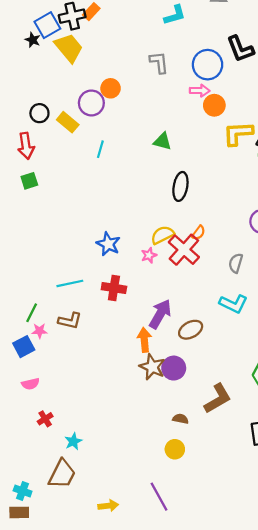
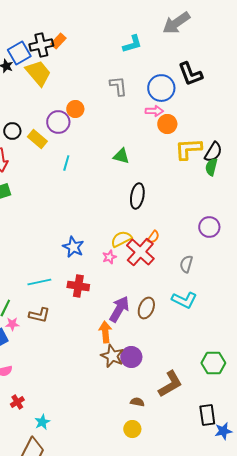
brown ellipse: (191, 330) -> (146, 308), moved, turned -40

